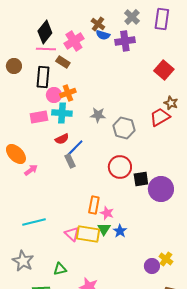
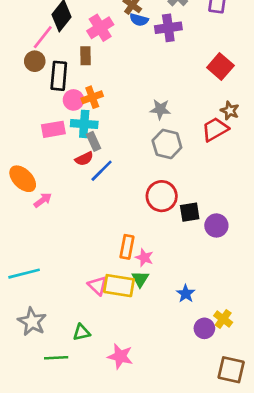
pink line: (46, 49) -> (43, 37), moved, turned -54
brown rectangle: (63, 62) -> (85, 56), turned 56
brown circle: (14, 66) -> (35, 61), moved
gray star: (98, 115) -> (160, 109), moved
gray rectangle: (70, 161) -> (94, 141), moved
purple circle: (161, 189) -> (216, 225), size x0.7
cyan line: (34, 222) -> (24, 274), moved
blue star: (120, 231) -> (186, 294), moved

